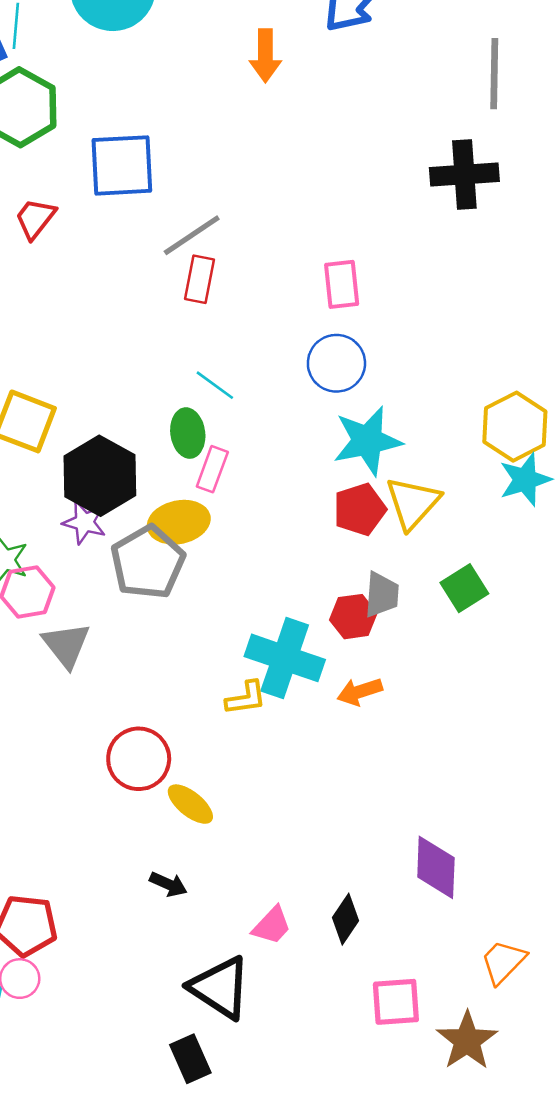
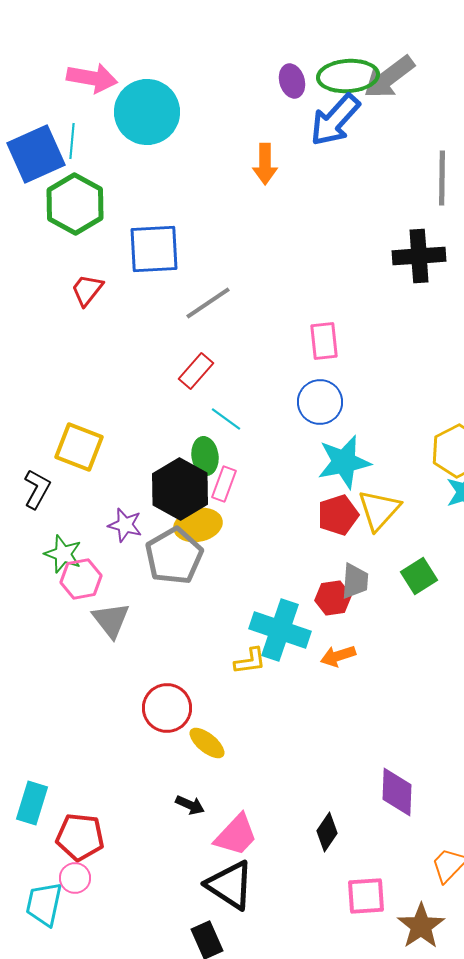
red rectangle: (199, 279) -> (196, 371), moved, turned 30
black hexagon: (100, 476) -> (180, 489), moved
pink trapezoid: (272, 926) -> (236, 835), moved, size x1.4

